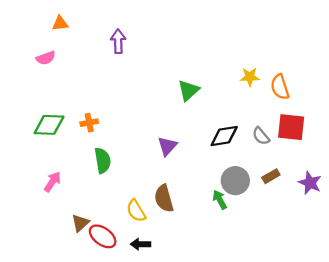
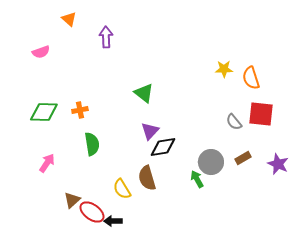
orange triangle: (60, 23) -> (69, 19), moved, turned 49
green triangle: (188, 90) -> (144, 93), moved, turned -40
black diamond: (224, 136) -> (163, 147), moved
black arrow: (141, 244) -> (113, 221), moved

